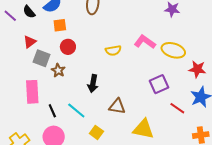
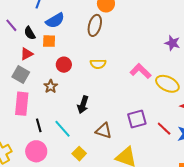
black semicircle: (29, 12) -> (30, 33), moved
orange square: (60, 25) -> (49, 41), moved
yellow semicircle: (113, 50) -> (98, 64), moved
gray square: (42, 58) -> (21, 74), moved
purple square: (159, 84) -> (137, 119), moved
red line: (177, 108) -> (164, 129), moved

